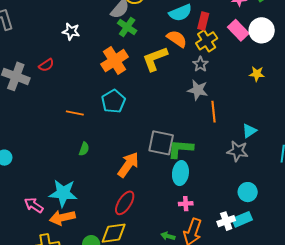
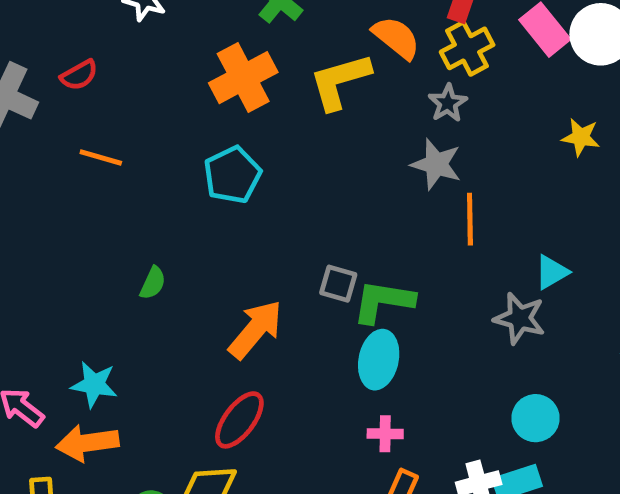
orange line: (75, 113) -> (101, 157), moved
gray square: (161, 143) -> (338, 284), size x0.6
cyan star: (63, 193) -> (94, 384), size x0.7

